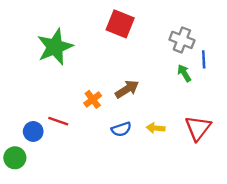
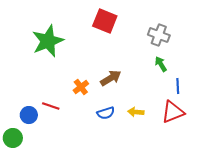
blue line: (204, 59) -> (178, 86), moved
red triangle: (198, 128) -> (173, 112), turned 30

